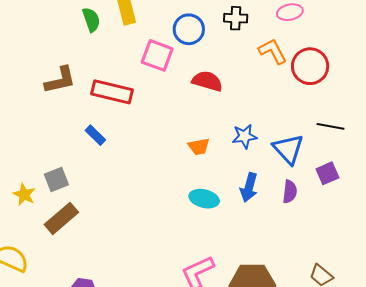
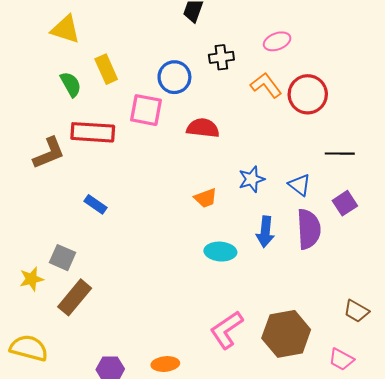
red rectangle: (112, 92) -> (93, 132), moved
blue triangle: (288, 149) -> (300, 185), size x0.7
gray square: (56, 179) -> (63, 258), turned -35
purple semicircle: (290, 192) -> (309, 229), size x1.6
yellow star: (24, 194) -> (32, 279), turned -30

